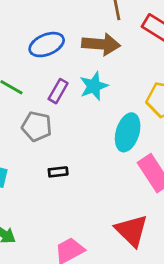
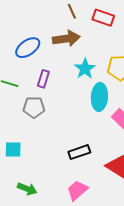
cyan star: (94, 86) -> (85, 69), moved
black rectangle: (58, 172) -> (79, 152), moved, size x1.5

